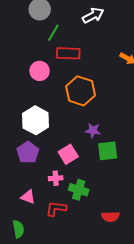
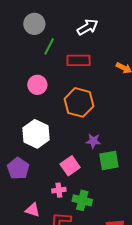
red rectangle: (68, 53) -> (79, 60), moved
purple pentagon: (28, 152) -> (18, 168), moved

